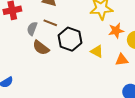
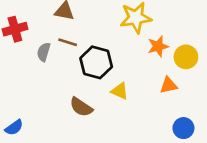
brown semicircle: (41, 48) -> (81, 107), moved
yellow triangle: (97, 51) -> (120, 91), moved

